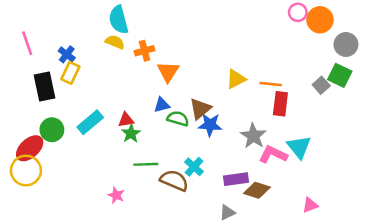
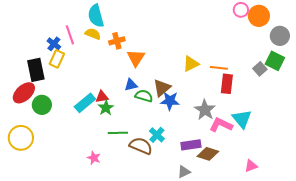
pink line: (27, 43) -> (70, 35), moved
cyan rectangle: (90, 122) -> (85, 103), moved
red ellipse: (30, 148) -> (24, 93), moved

